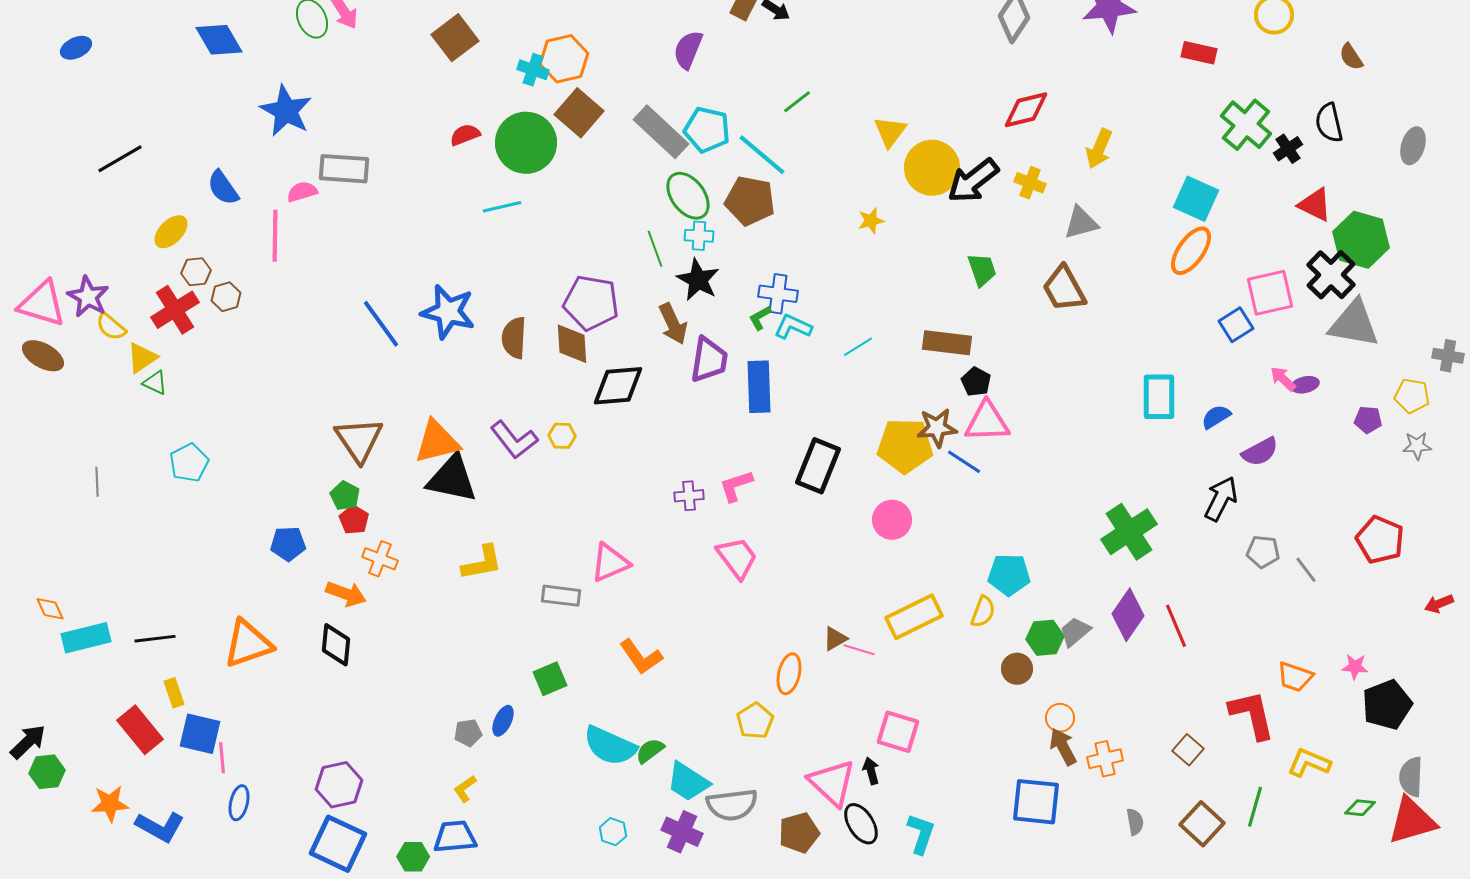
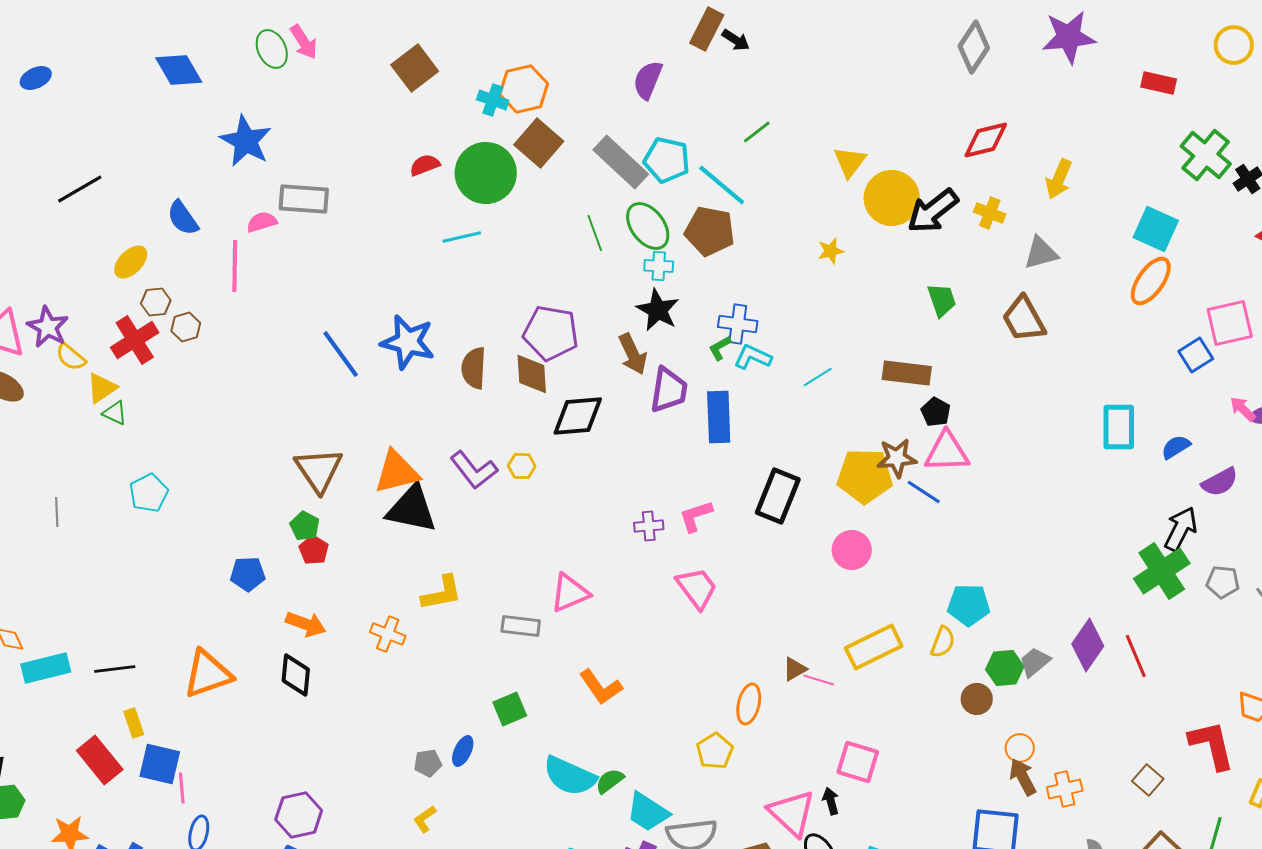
green line: (655, 249) -> (595, 233), moved
green cross: (1129, 532) -> (1162, 571), moved
orange cross: (380, 559) -> (388, 634), moved

